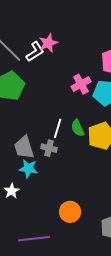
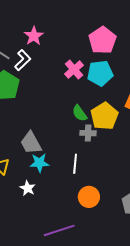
white L-shape: (35, 52) -> (23, 60), moved
white line: (58, 128) -> (75, 164), moved
gray cross: (49, 148) -> (88, 133), moved

